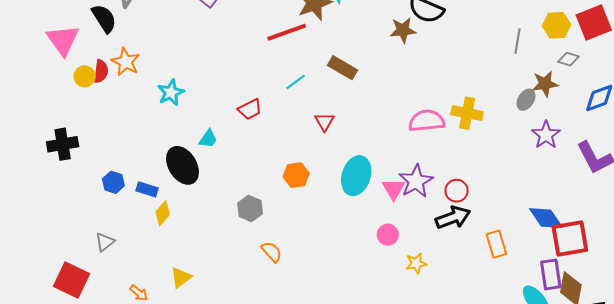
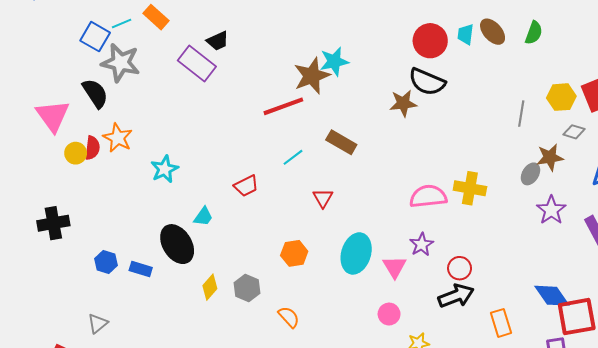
purple star: (416, 181) -> (422, 245), moved, size x0.7
yellow diamond: (163, 213) -> (210, 287), moved
orange semicircle: (272, 252) -> (289, 317), moved

